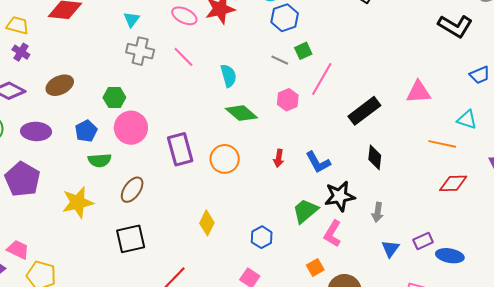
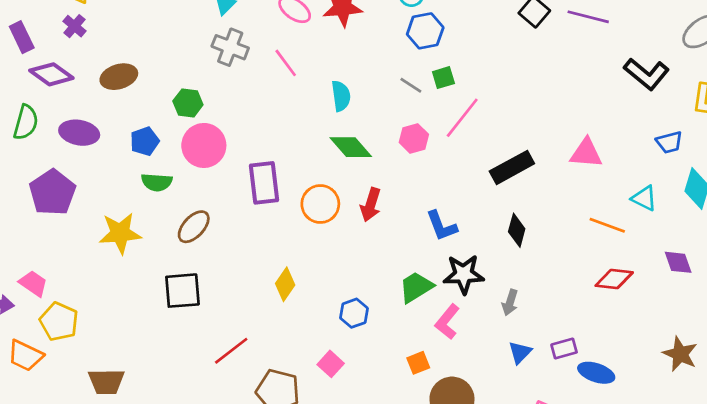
red arrow: (279, 158) -> (371, 205), moved, size x1.4

